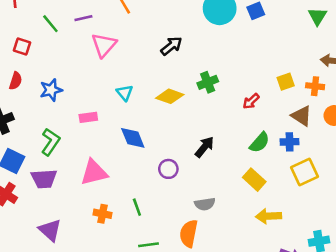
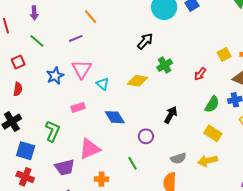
purple line: (83, 18) -> (76, 38), moved
pink triangle: (104, 45) -> (82, 69), moved
black arrow: (171, 46) -> (145, 41), moved
red square: (22, 47) -> (18, 62), turned -32
blue star: (51, 90) -> (55, 76), moved
purple trapezoid: (44, 179) -> (65, 167), moved
green line: (137, 207) -> (133, 163), moved
yellow arrow: (268, 216) -> (208, 161), moved

